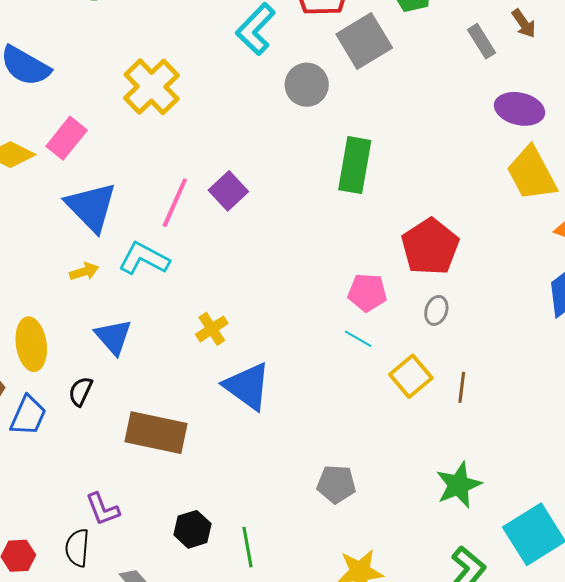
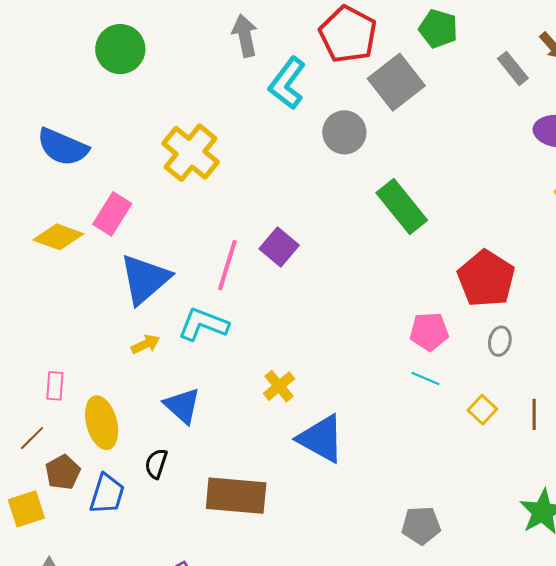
green rectangle: (355, 165) -> (402, 206), turned -42
blue triangle: (91, 207) -> (145, 279), turned 40
yellow square: (411, 376) -> (482, 410), size x0.7

